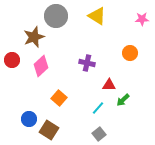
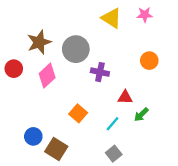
gray circle: (56, 16) -> (76, 49), moved
pink star: (142, 19) -> (145, 15), moved
orange square: (59, 98) -> (78, 113), moved

